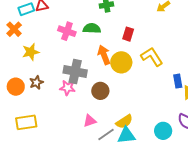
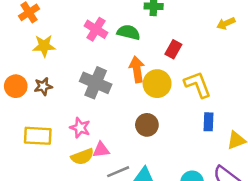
blue rectangle: (178, 81) -> (209, 122), moved
pink star: (68, 88) -> (80, 128), moved
brown circle: (100, 91) -> (147, 125), moved
yellow rectangle: (26, 122) -> (38, 136), moved
yellow semicircle: (124, 122) -> (82, 157), moved

